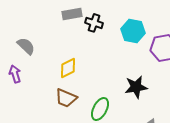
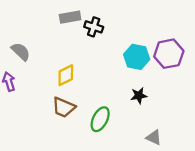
cyan hexagon: (133, 31) -> (137, 57), moved
black star: (136, 87) -> (139, 96), size x0.7

